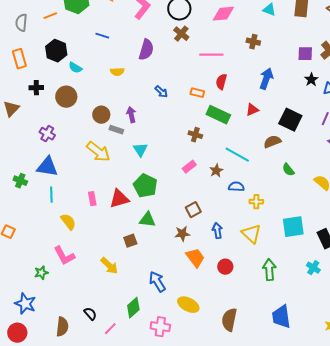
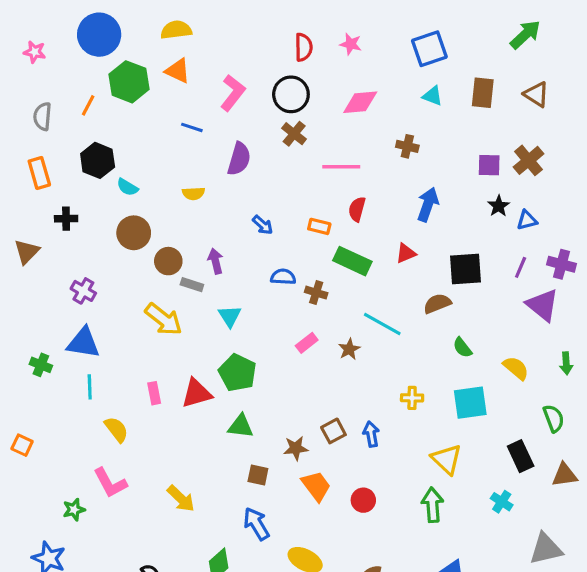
orange line: (50, 16) -> (88, 105), turned -40
blue line: (102, 36) -> (192, 127), moved
brown circle: (66, 97) -> (134, 233), moved
black square: (290, 120) -> (466, 269), turned -30
blue semicircle: (236, 187) -> (283, 277), moved
brown square: (193, 210) -> (333, 431), moved
cyan square: (293, 227) -> (470, 403), moved
blue arrow: (217, 231) -> (371, 434), moved
yellow triangle: (251, 234) -> (447, 459), moved
brown square: (130, 241) -> (258, 475), moved, turned 32

